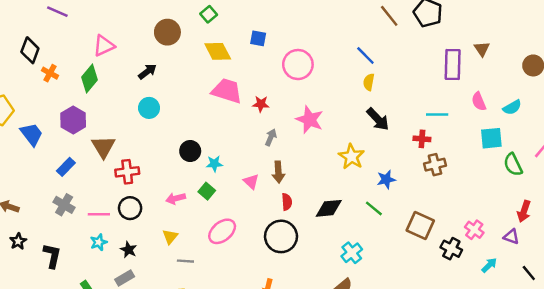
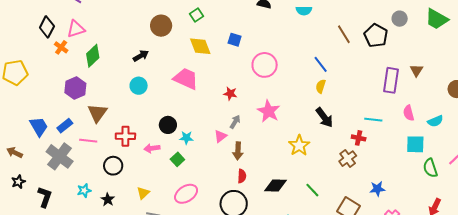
pink triangle: (104, 46) -> (76, 29), moved
pink trapezoid: (227, 91) -> (186, 79), moved
blue trapezoid: (32, 134) -> (39, 127), moved
brown cross: (435, 165) -> (348, 159), moved, turned -30
red cross: (127, 172) -> (125, 136), moved
blue star: (386, 179) -> (377, 189), moved
pink triangle: (251, 182) -> (220, 136), moved, turned 32
pink arrow: (176, 198) -> (152, 148), moved
gray cross: (64, 205) -> (60, 156), size x1.5
pink line: (99, 214) -> (88, 141), moved

